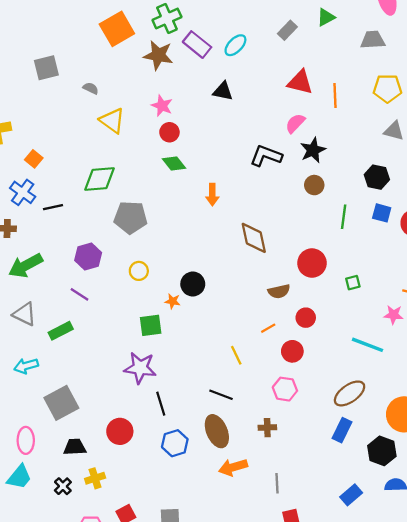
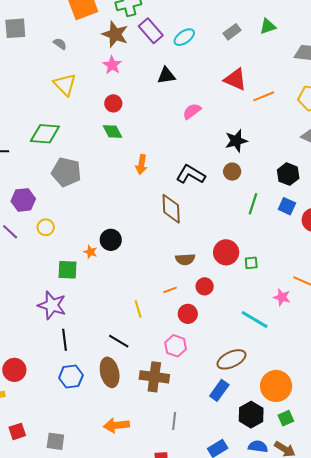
gray semicircle: (91, 88) -> (60, 44), moved
black triangle: (223, 91) -> (166, 76), turned -30
orange line: (335, 96) -> (264, 96), turned 60
pink star: (162, 106) -> (112, 65), moved
pink semicircle: (295, 123) -> (192, 111), moved
black L-shape: (266, 156) -> (191, 174), moved
red circle: (312, 263) -> (226, 252), moved
yellow circle: (139, 271) -> (46, 227), moved
brown cross: (267, 428) -> (154, 377), size x1.8
red circle: (120, 431) -> (14, 370), moved
orange arrow: (233, 467) -> (116, 425), moved
gray line: (277, 483) -> (174, 421), moved

